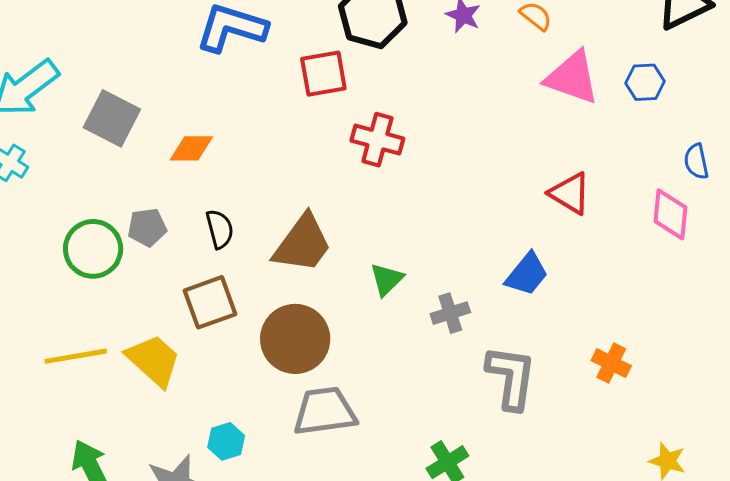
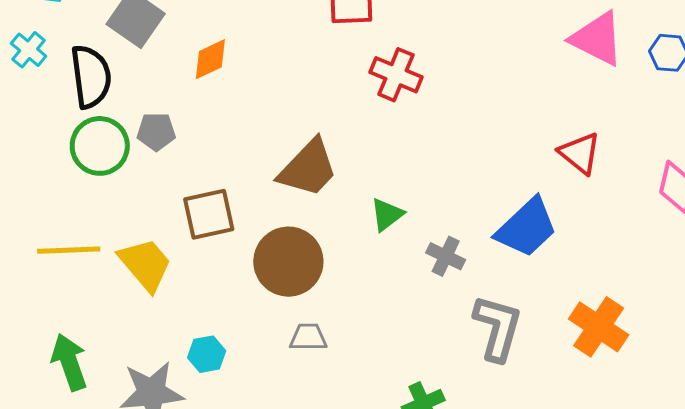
orange diamond: (191, 148) -> (210, 59), turned -33
black semicircle: (220, 229) -> (91, 77), moved, size x1.6
blue trapezoid: (527, 274) -> (527, 228), size x1.4
gray cross: (450, 313) -> (446, 256), turned 36
orange cross: (611, 363) -> (599, 327), size x1.5
gray trapezoid: (325, 411) -> (308, 337), size x0.6

